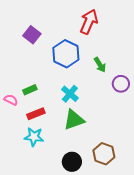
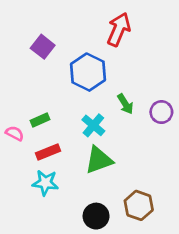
green arrow: (100, 65) -> (125, 104), moved

